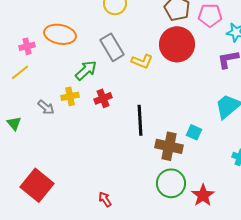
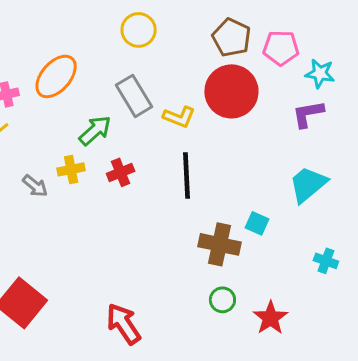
orange ellipse: (60, 34) -> (56, 76), turned -60
black line: (140, 120) -> (186, 175), moved
green circle: (171, 183) -> (222, 300), size x0.6
red arrow: (105, 199) -> (124, 324), size x1.8

